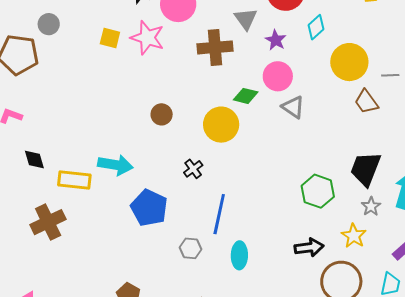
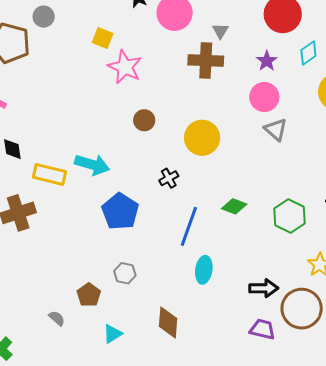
gray triangle: (246, 19) -> (220, 31), moved, size x0.7
pink star: (147, 38) -> (125, 67), moved
green diamond: (246, 96) -> (234, 206), moved
black arrow: (309, 247) -> (264, 288), moved
gray hexagon: (191, 248) -> (125, 273), moved

